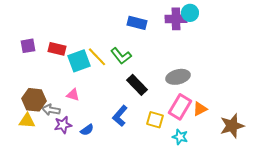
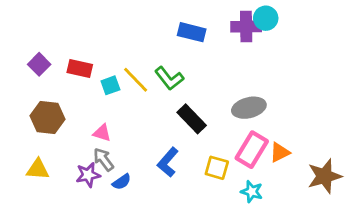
purple square: (28, 46) -> (39, 64), turned -35
cyan square: (79, 61) -> (110, 85), size x0.6
brown hexagon: (34, 100) -> (48, 117), moved
gray arrow: (51, 110) -> (103, 159), moved, turned 42

